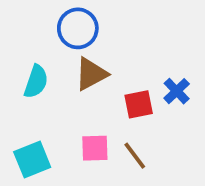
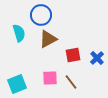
cyan semicircle: (36, 82) -> (19, 33), moved, turned -36
blue cross: (177, 91) -> (97, 58), moved

